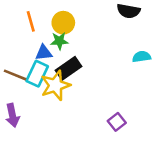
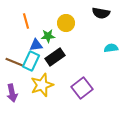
yellow circle: (63, 23) -> (66, 23), moved
yellow star: (55, 85) -> (42, 85), moved
purple square: (117, 122) -> (82, 88), moved, size x1.5

